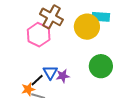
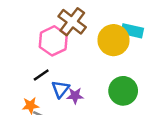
black line: (37, 80) -> (41, 75), moved

